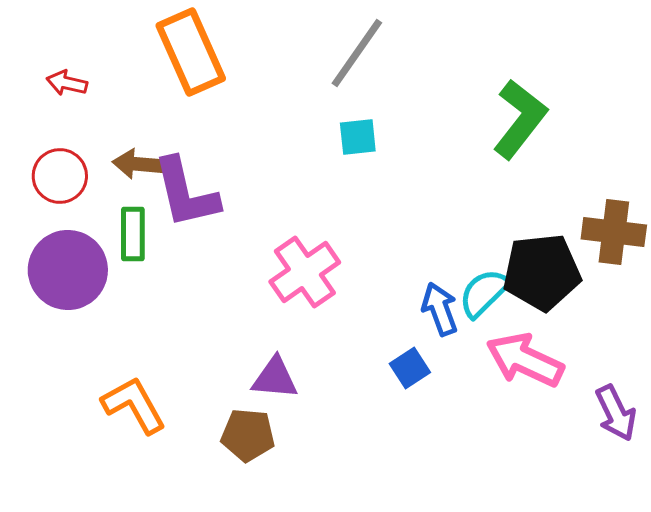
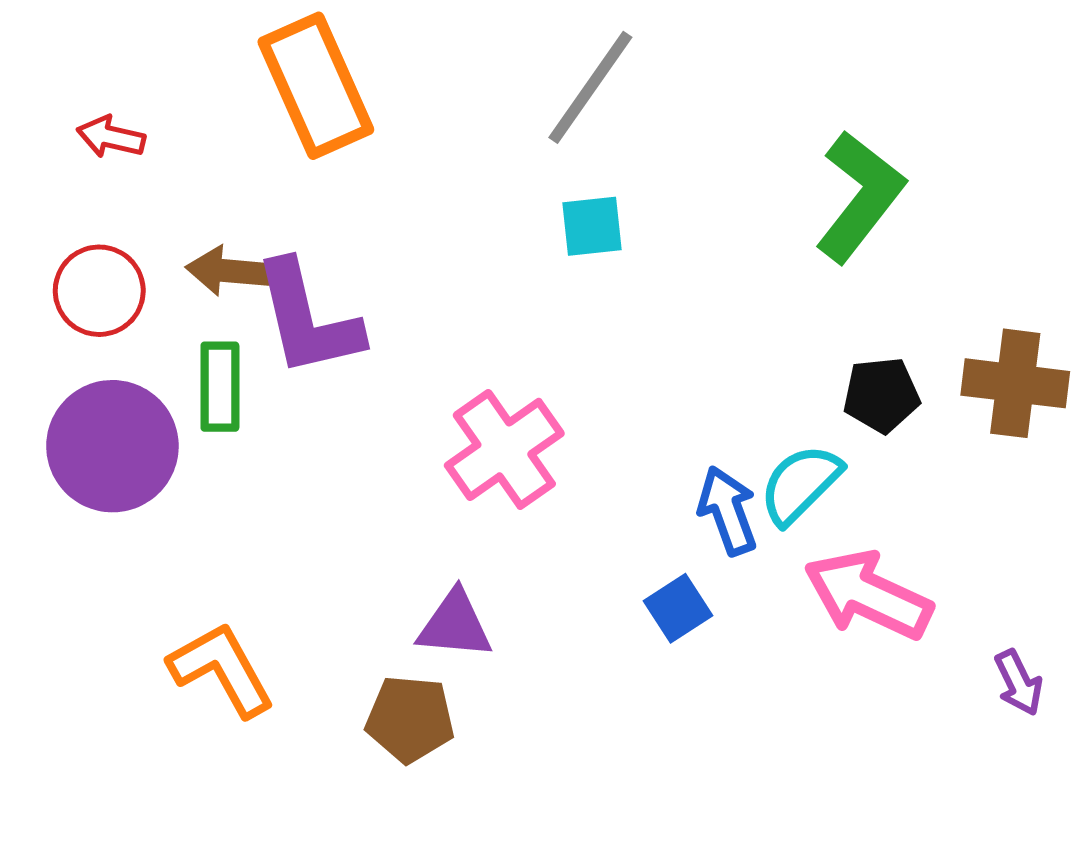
black pentagon: (542, 272) -> (881, 395), moved, size x0.6
purple arrow: (616, 413) -> (1019, 683), size x0.7

